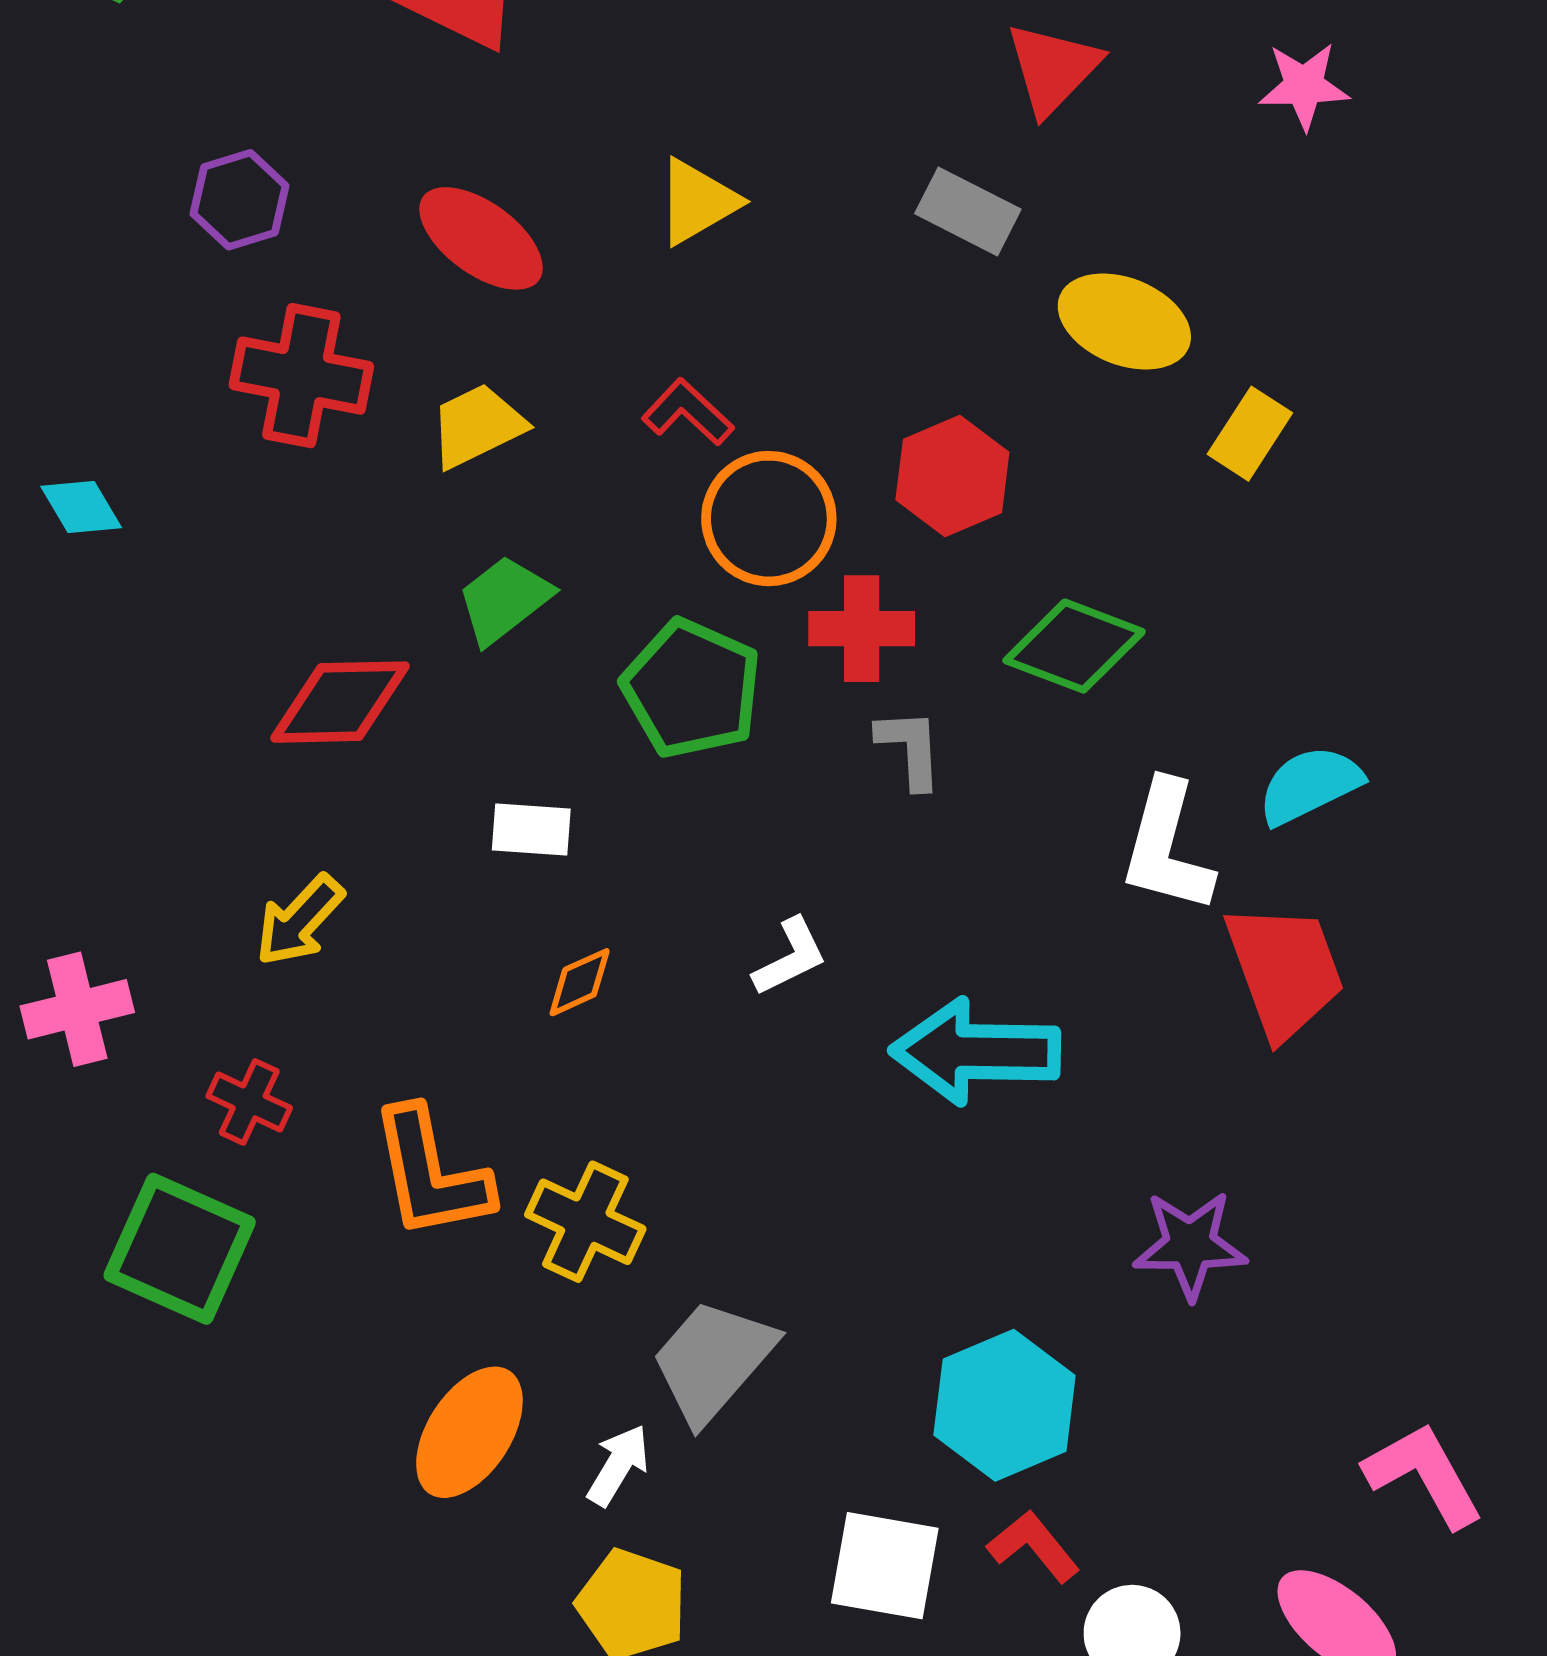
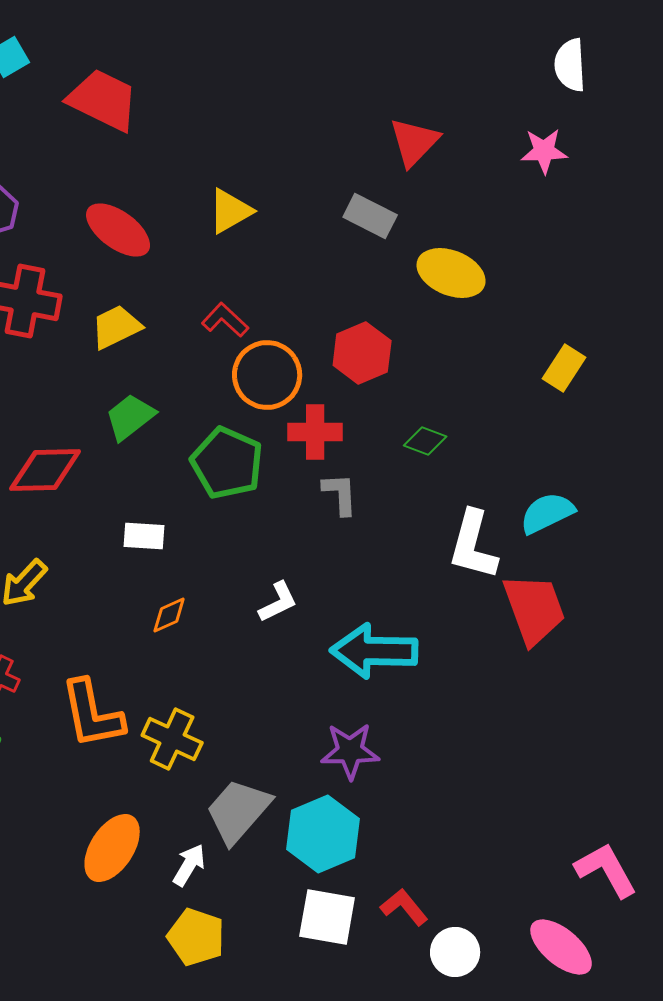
yellow rectangle: (1250, 434) -> (564, 368), moved
green diamond: (1074, 646) -> (425, 441), size x0.6
purple star: (1190, 1245) -> (350, 751), moved
cyan hexagon: (1005, 1405) -> (323, 834), moved

